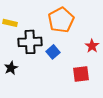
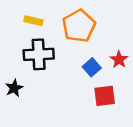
yellow rectangle: (10, 23) -> (33, 21), moved
blue square: (53, 52) -> (92, 67), moved

